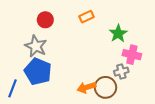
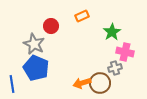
red circle: (45, 20) -> (51, 26), moved
blue line: (13, 88) -> (12, 84), turned -30

